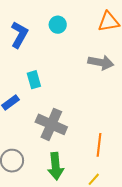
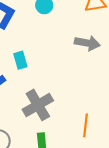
gray cross: (51, 124) -> (38, 105), turned 36

